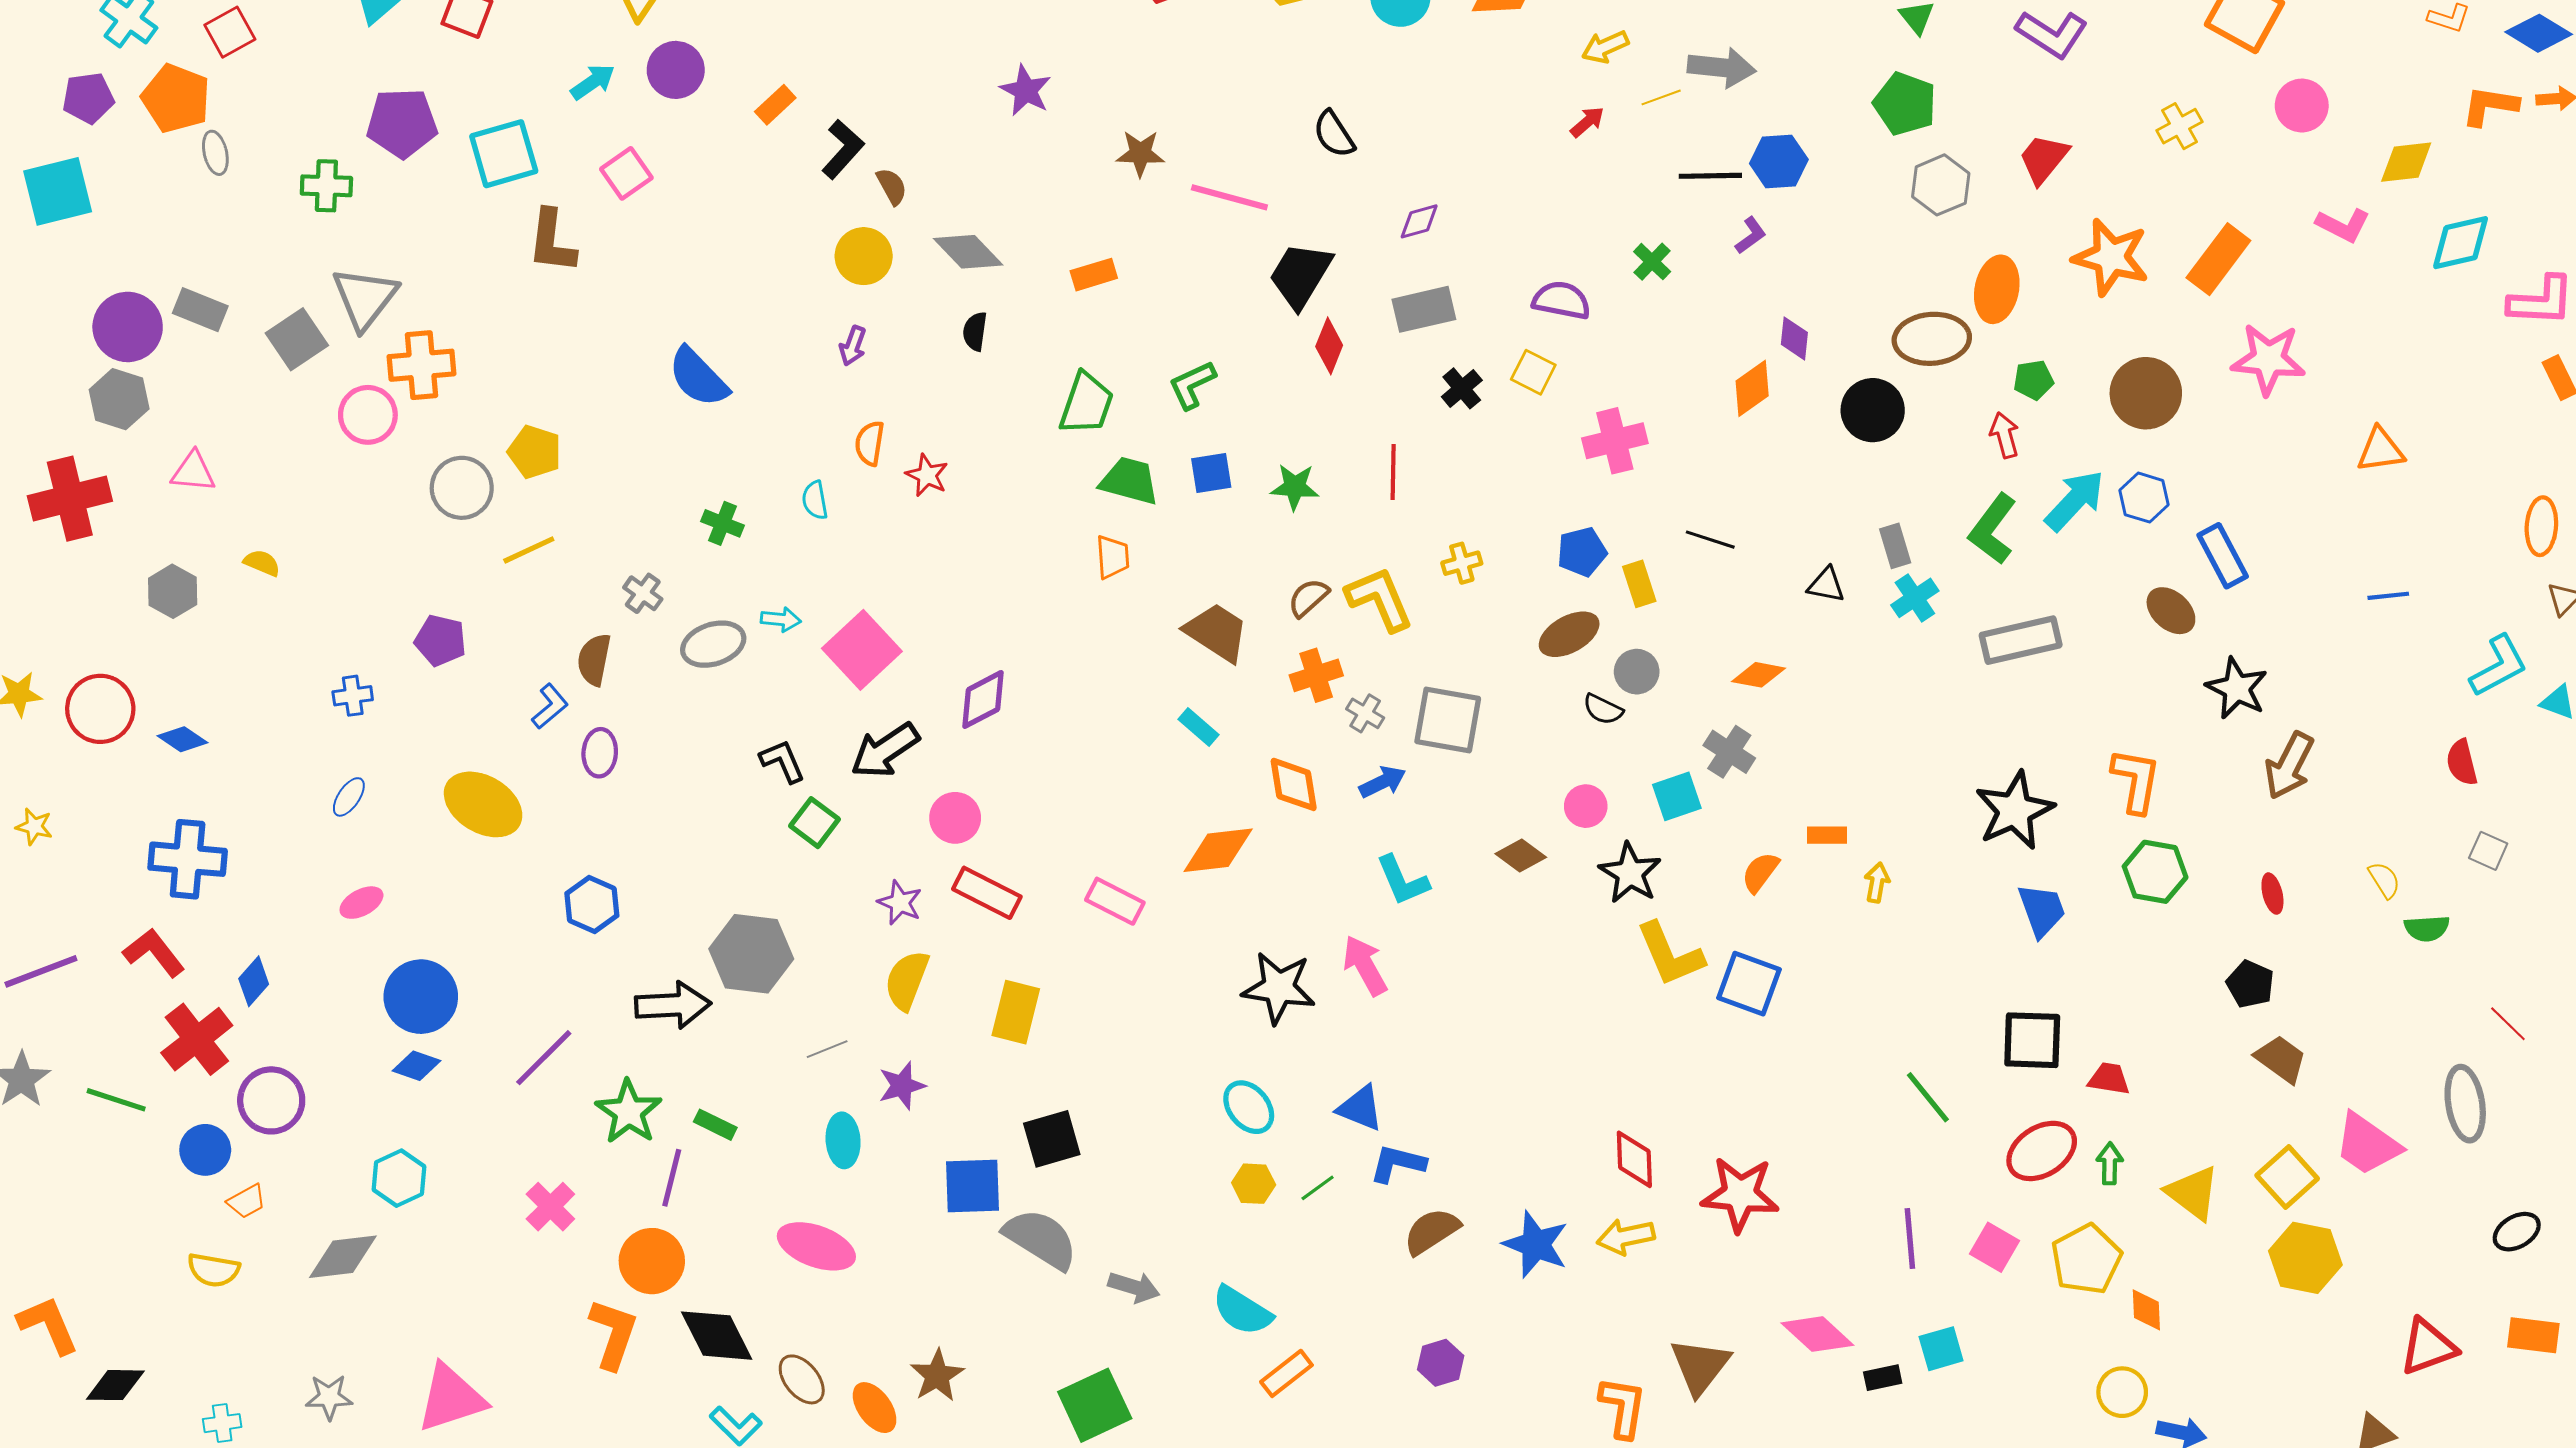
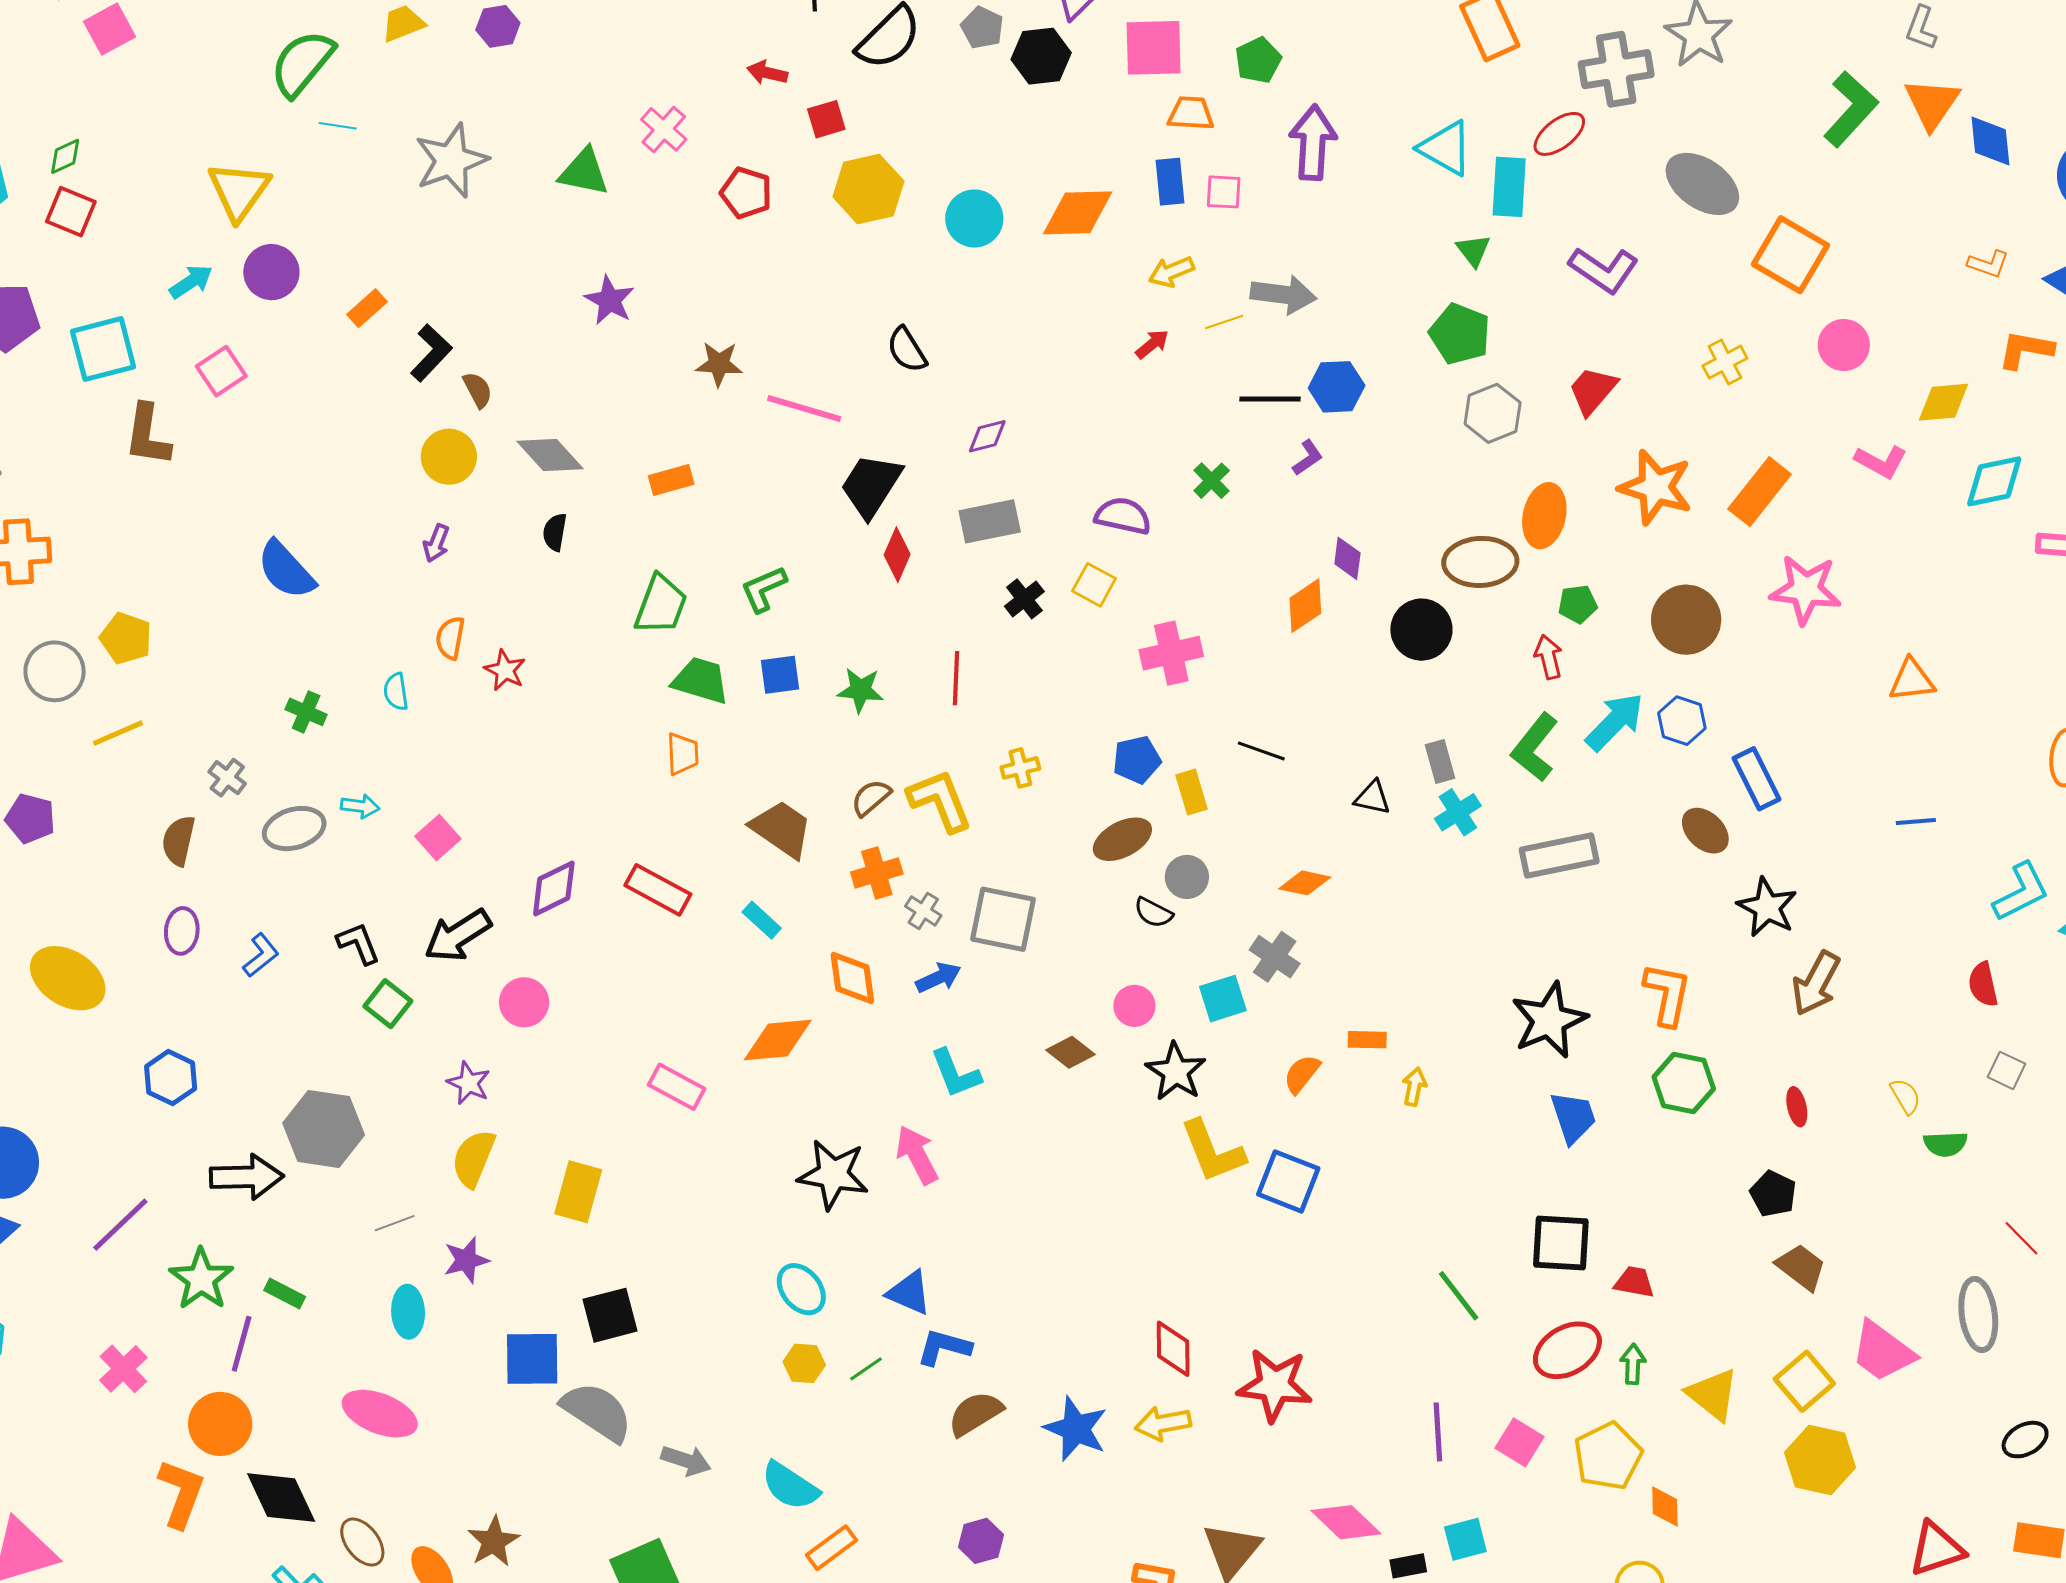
pink square: (862, 650) -> (438, 838), size x0.6
blue L-shape: (550, 706) -> (261, 955), moved
red rectangle: (987, 893) -> (658, 890), moved

